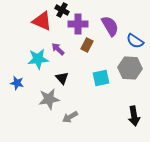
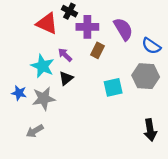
cyan star: (38, 59) -> (43, 66), turned 30
black triangle: (62, 78) -> (66, 78), moved, turned 32
gray star: (49, 99) -> (44, 99), moved
gray arrow: (70, 117) -> (35, 131), moved

